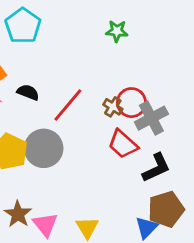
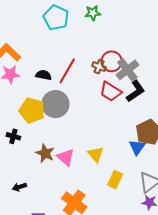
cyan pentagon: (23, 26) -> (56, 18), moved
black semicircle: (28, 92) -> (44, 75), moved
black L-shape: (156, 168) -> (136, 91), moved

